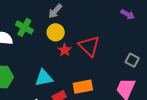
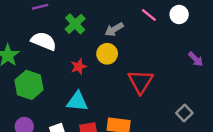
green cross: (24, 27) -> (75, 24), moved
red star: (65, 50) -> (79, 67), moved

